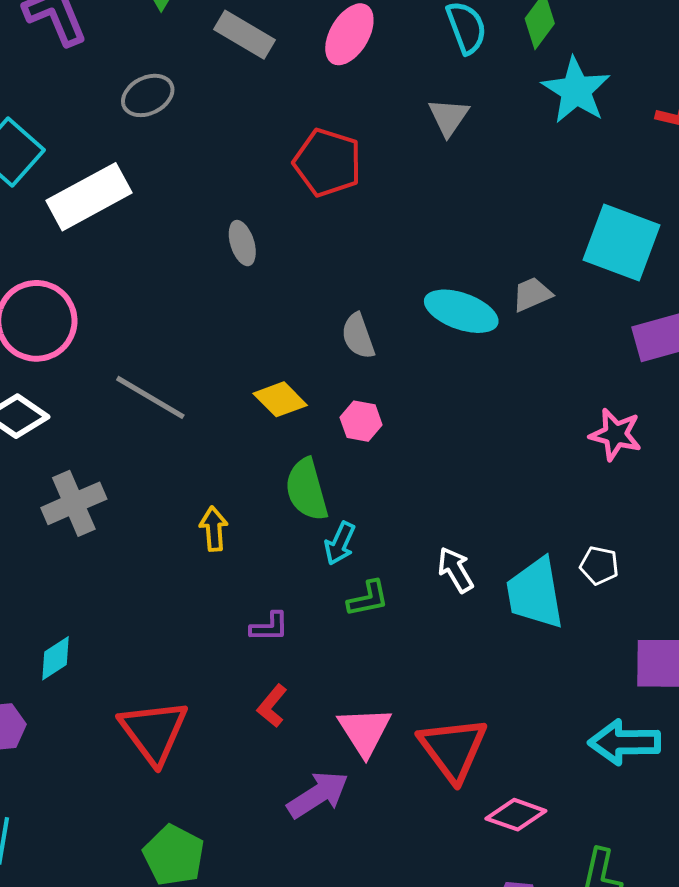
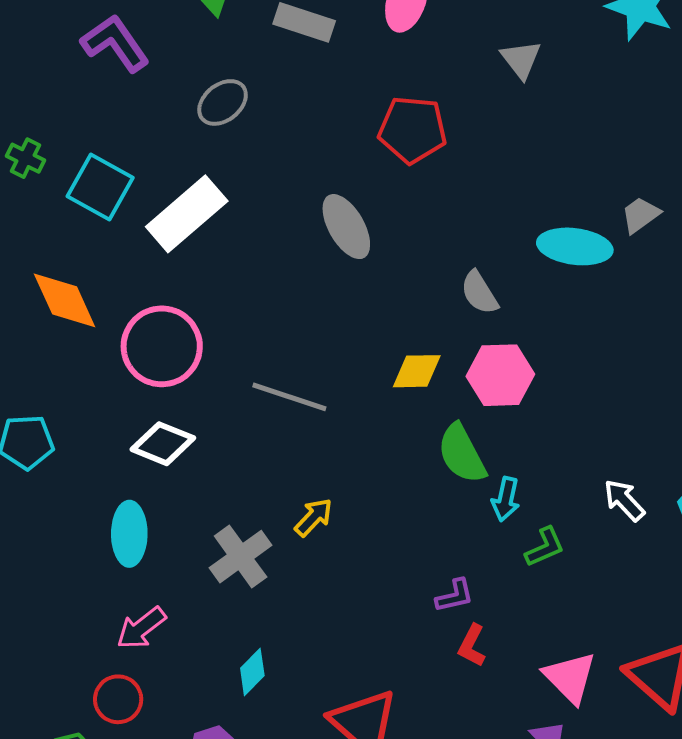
gray ellipse: (242, 243) -> (346, 227), size x1.5
yellow diamond: (280, 399) -> (417, 371), turned -34
pink hexagon: (361, 421) -> (500, 375), size x1.6
gray cross: (74, 503) -> (241, 557), moved
yellow arrow: (214, 529) -> (314, 517), moved, turned 60
red L-shape: (272, 706) -> (472, 646), moved

